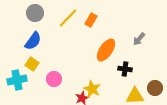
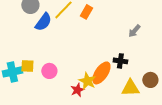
blue semicircle: (33, 41) -> (43, 22), moved
orange ellipse: (106, 50) -> (101, 73), moved
yellow square: (32, 64) -> (27, 66), moved, turned -32

